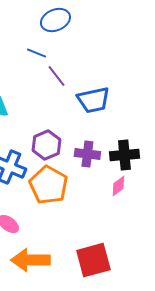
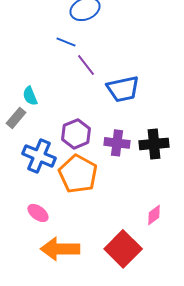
pink diamond: (118, 186) -> (154, 215), moved
red square: (93, 260) -> (123, 249), turned -30

